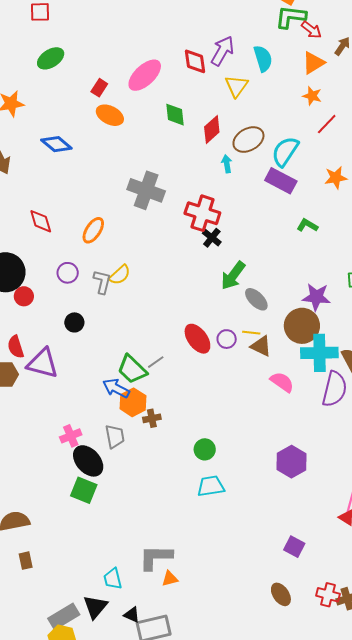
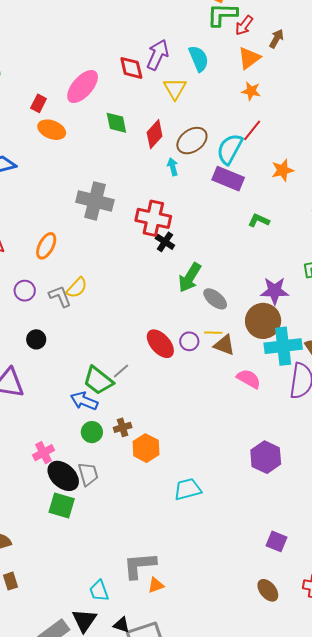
red arrow: (311, 30) -> (244, 25), turned 95
red line: (327, 124) -> (252, 130), moved
gray L-shape: (102, 282) -> (60, 296), turned -30
orange hexagon: (133, 402) -> (146, 448), moved
gray trapezoid: (115, 436) -> (88, 474), moved
green circle: (205, 449) -> (92, 432), moved

